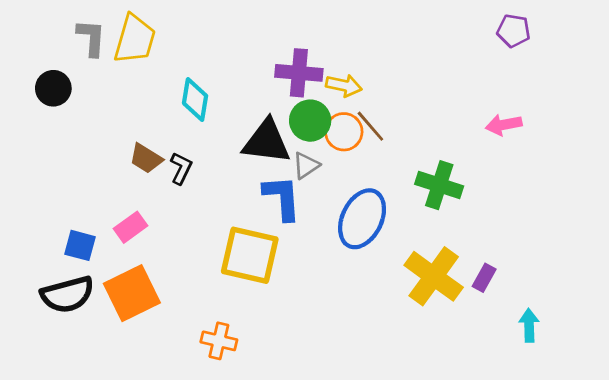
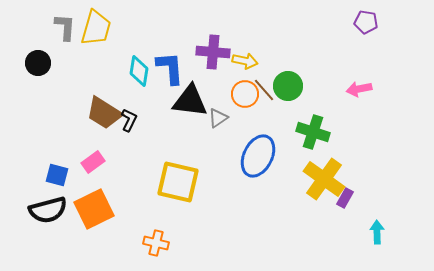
green circle: (310, 121) -> (288, 86), moved
brown trapezoid: (146, 158) -> (104, 113), size x1.5
blue L-shape: (282, 198) -> (170, 68), moved
yellow cross: (434, 276) -> (324, 179), moved

